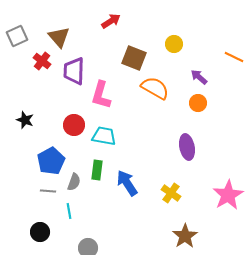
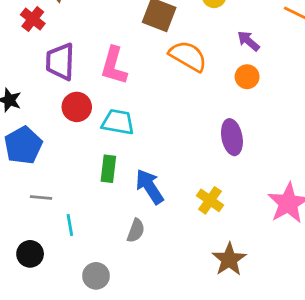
purple trapezoid: (74, 71) -> (60, 62), moved
blue pentagon: (51, 161) -> (23, 145), moved
gray semicircle: (74, 182) -> (136, 231), moved

